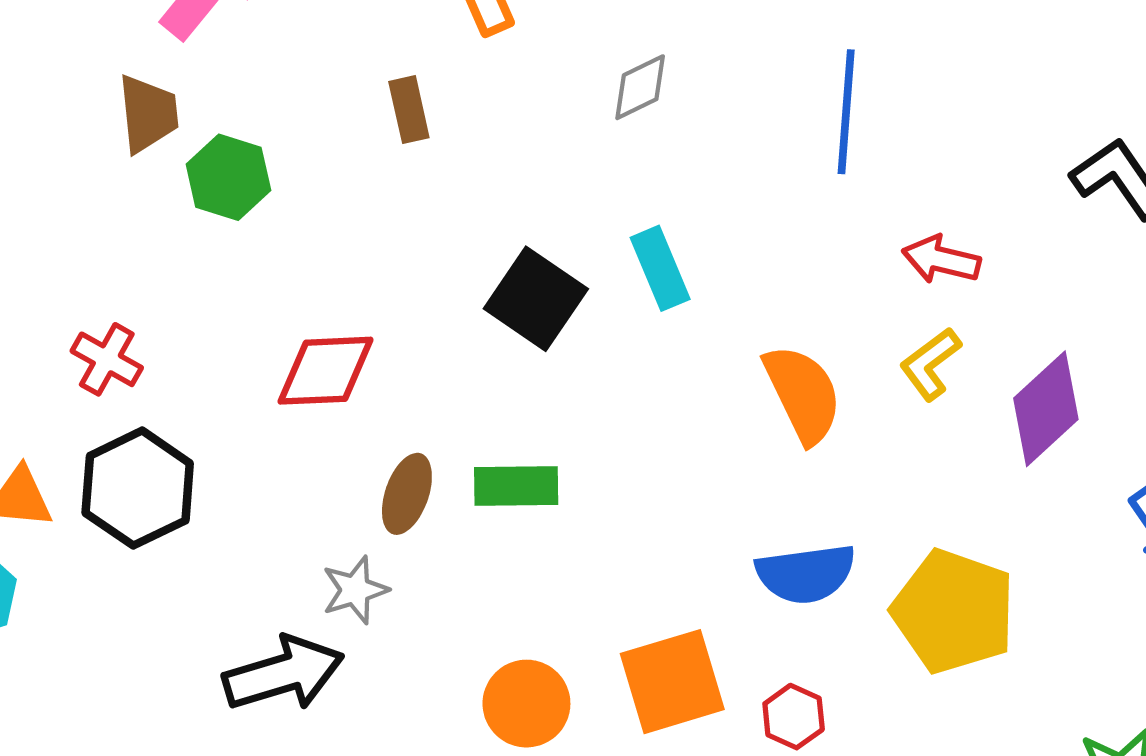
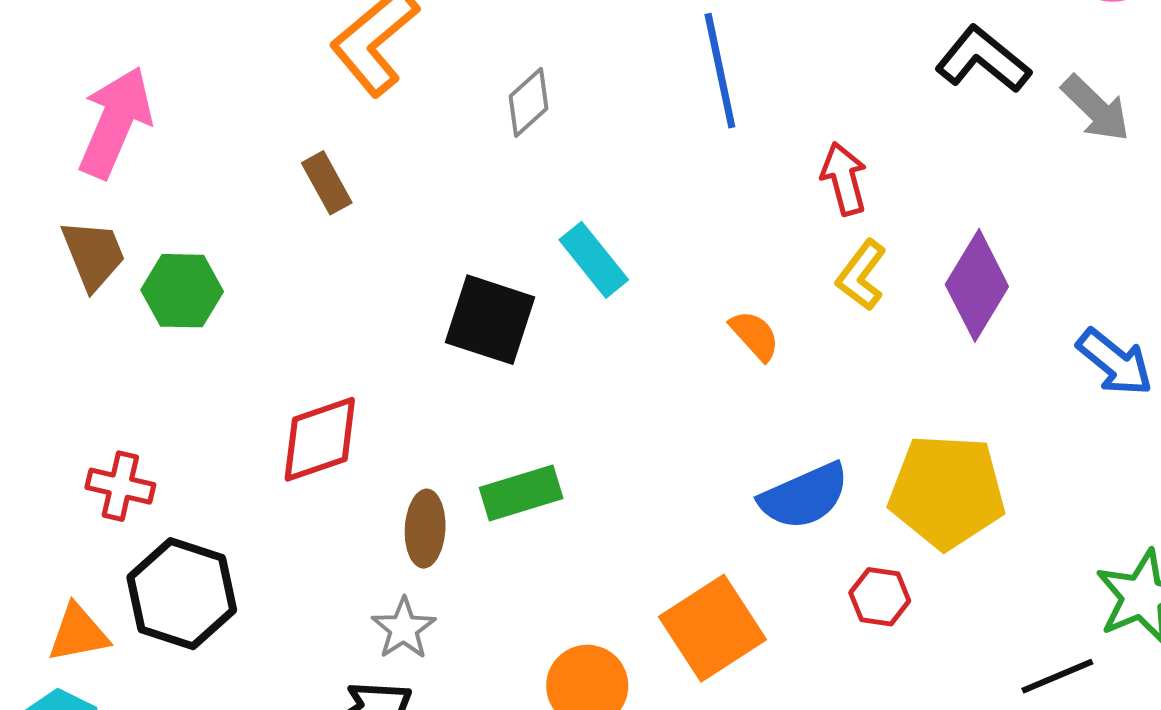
red arrow: (941, 260) -> (844, 179), turned 78
orange semicircle: (803, 394) -> (755, 335), size x0.6
red hexagon: (794, 717) -> (880, 597), moved

